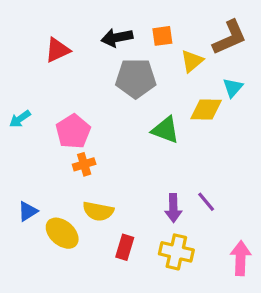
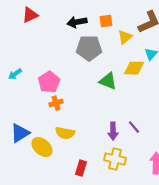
red triangle: (57, 50) -> (30, 15), moved
blue triangle: (28, 211) -> (20, 133), size x1.5
red rectangle: (125, 247) -> (81, 168), moved

